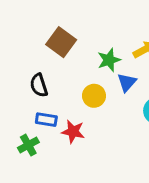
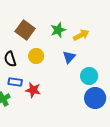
green star: (109, 60) -> (58, 30), moved
yellow circle: (94, 96) -> (36, 56), moved

